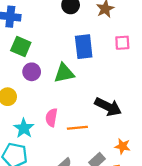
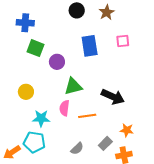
purple circle: (32, 72) -> (57, 62), moved
green triangle: (64, 73) -> (73, 86), moved
cyan star: (24, 128) -> (41, 118), turned -30

